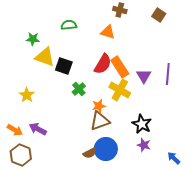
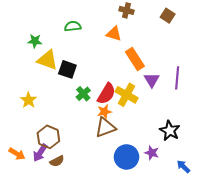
red semicircle: (103, 64) -> (106, 94), moved
orange rectangle: (120, 67) -> (135, 59), moved
black star: (142, 124) -> (170, 131), moved
purple arrow: (38, 129) -> (40, 153), moved, turned -84
orange arrow: (15, 130) -> (17, 154), moved
blue circle: (106, 149) -> (126, 157), moved
brown semicircle: (90, 153) -> (57, 161), moved
brown hexagon: (21, 155) -> (48, 137), moved

